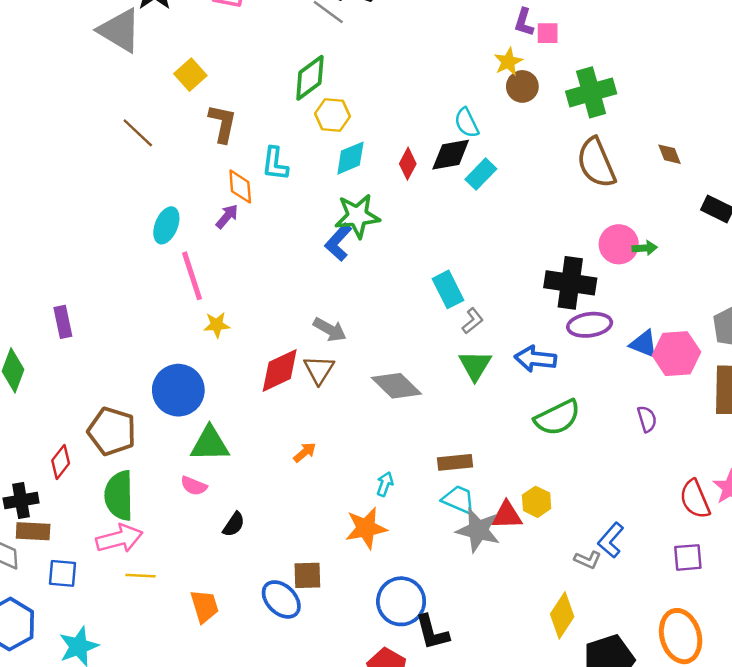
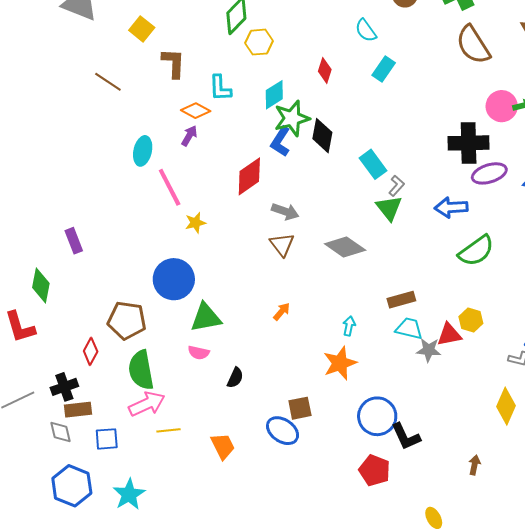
black diamond: (451, 155) -> (322, 136), moved, turned -60
cyan diamond: (350, 158) -> (274, 95), moved
orange diamond: (240, 187) -> (196, 111), turned -48
green triangle: (475, 365) -> (389, 208), moved
red diamond: (280, 370) -> (249, 176), moved
gray star: (478, 530) -> (429, 350), size x0.7

